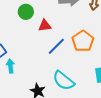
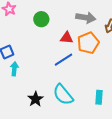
red triangle: (45, 26) -> (67, 38), moved
orange pentagon: (83, 41) -> (88, 43), moved

